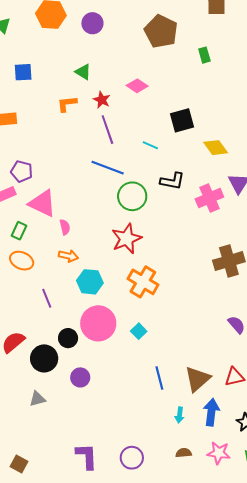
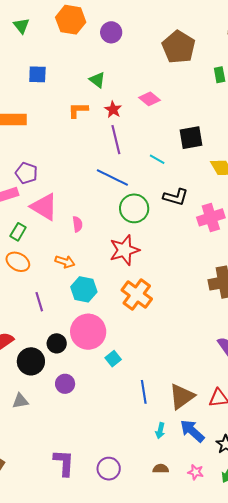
pink semicircle: (65, 227) -> (77, 224), moved
cyan square: (139, 331) -> (113, 359), moved
blue arrow: (211, 412) -> (192, 431), turned -60
pink star: (219, 453) -> (196, 472), size x0.7

